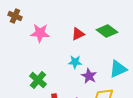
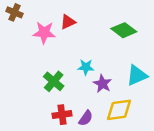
red triangle: (78, 34) -> (68, 22), moved
green cross: (38, 80) -> (54, 81), moved

